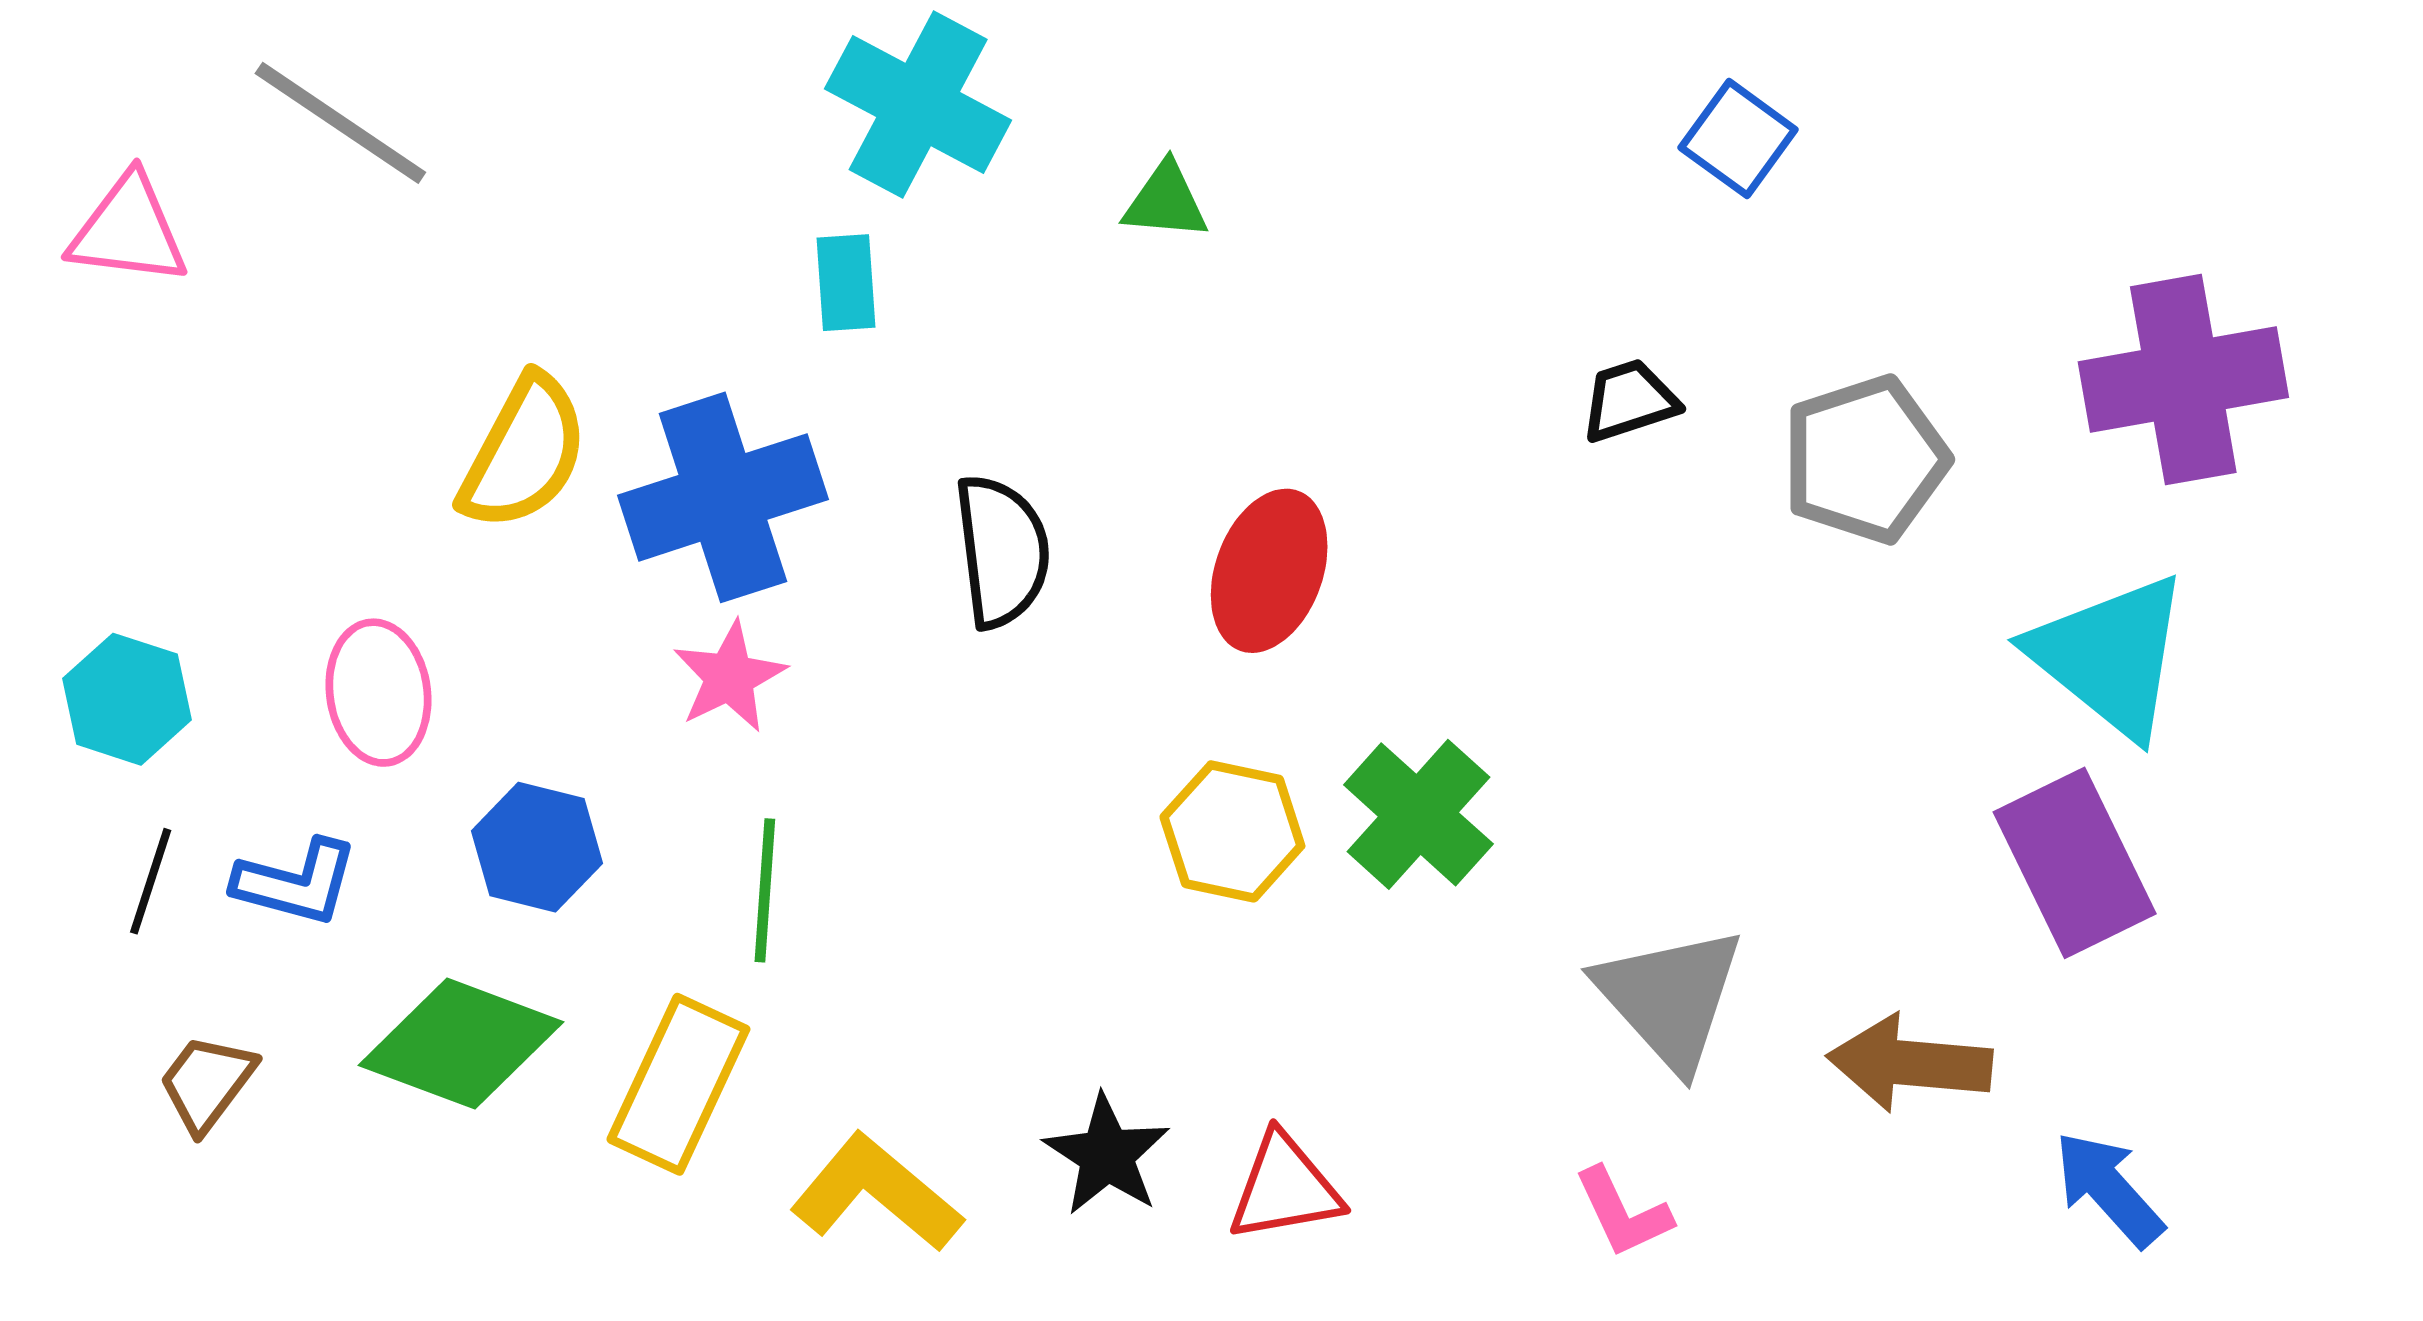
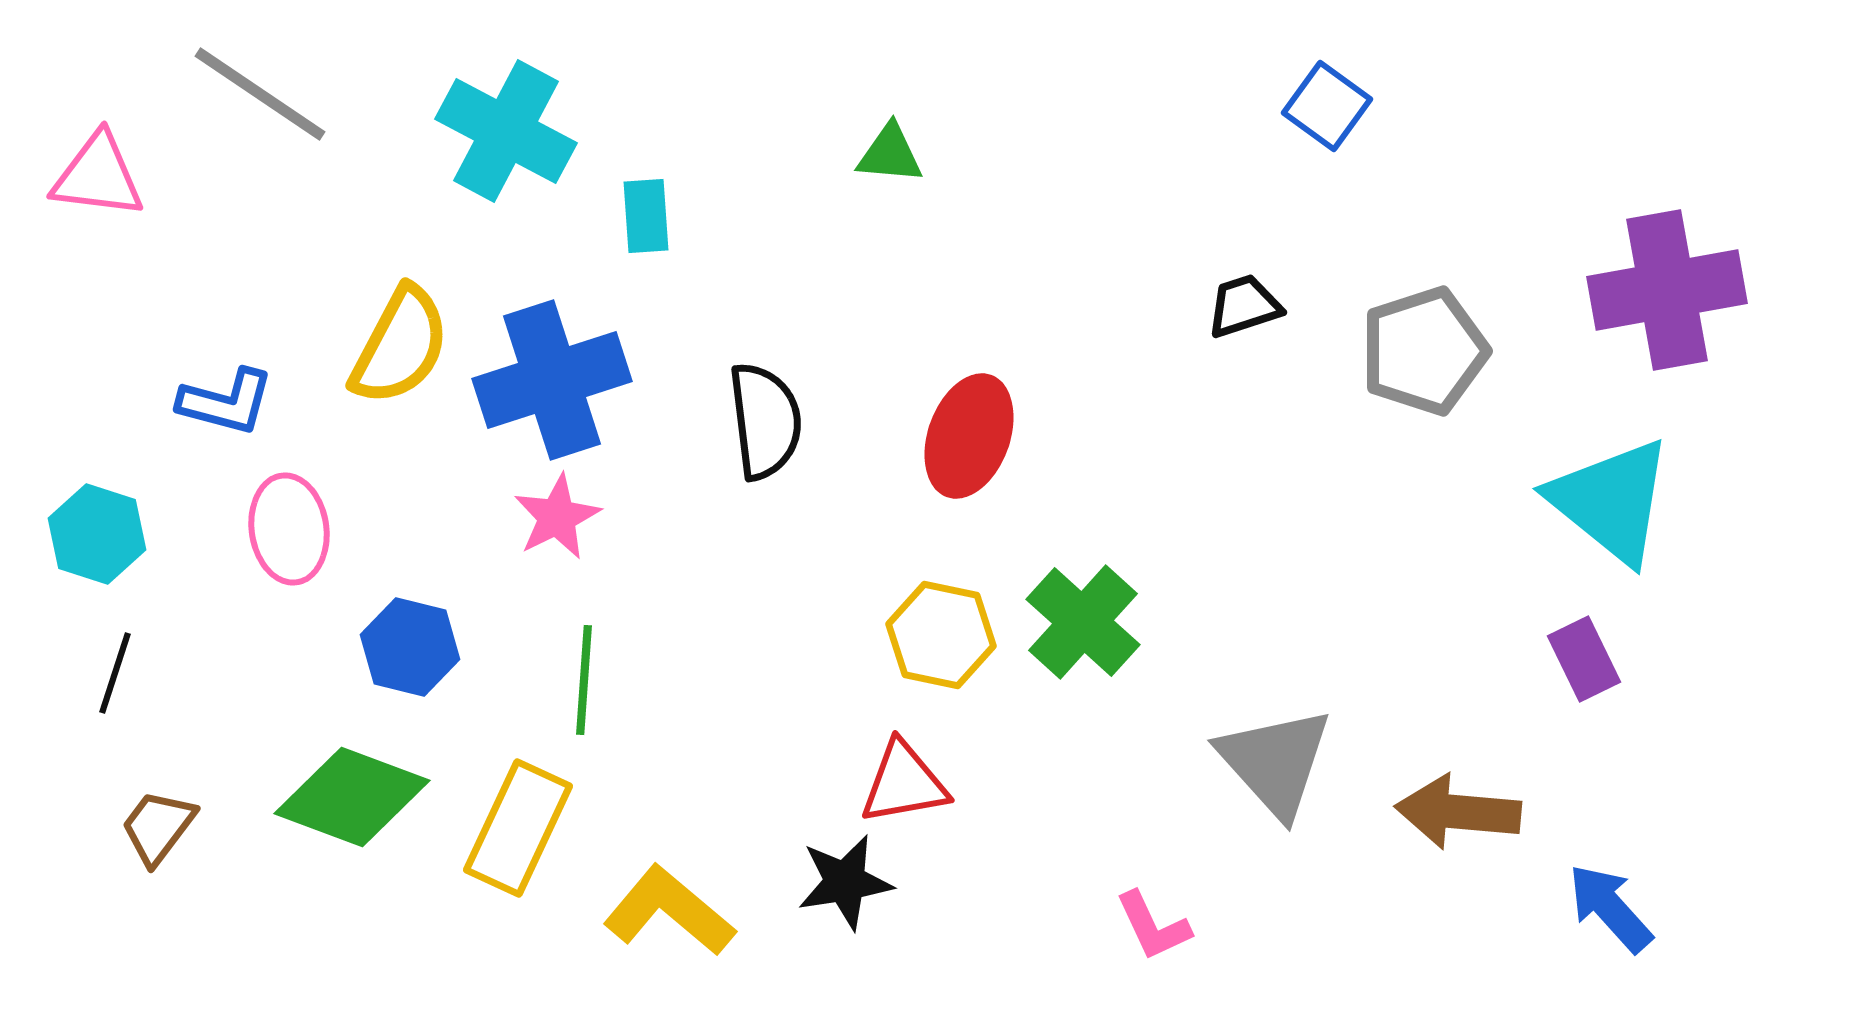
cyan cross: (918, 104) -> (506, 131), moved
purple rectangle: (2075, 863) -> (1584, 659), size x0.6
blue L-shape: (296, 883) -> (226, 402), moved
black star: (1107, 1155) -> (845, 882), turned 30
red triangle: (1285, 1188) -> (904, 783), moved
pink L-shape: (1623, 1213) -> (1153, 926), moved

